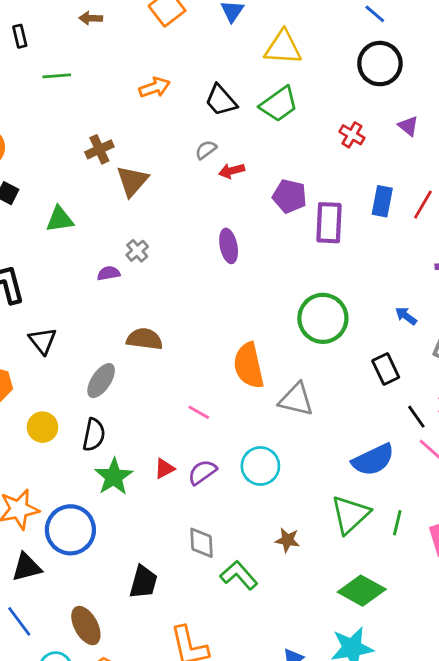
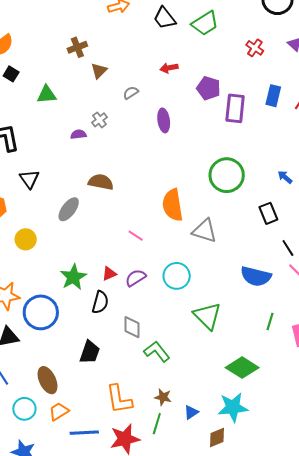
gray semicircle: (206, 150) -> (131, 93), moved
brown triangle: (132, 181) -> (99, 71), size x0.7
black semicircle: (94, 435) -> (100, 302), moved
blue semicircle: (373, 460) -> (256, 276), turned 36
green triangle: (350, 515) -> (207, 316), moved, turned -36
brown star: (287, 540) -> (163, 397), moved

